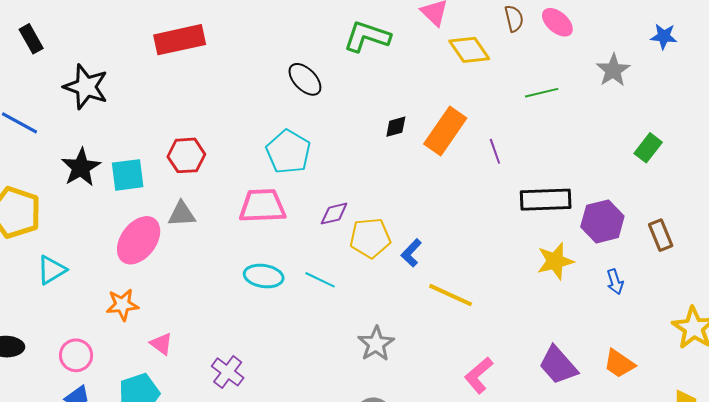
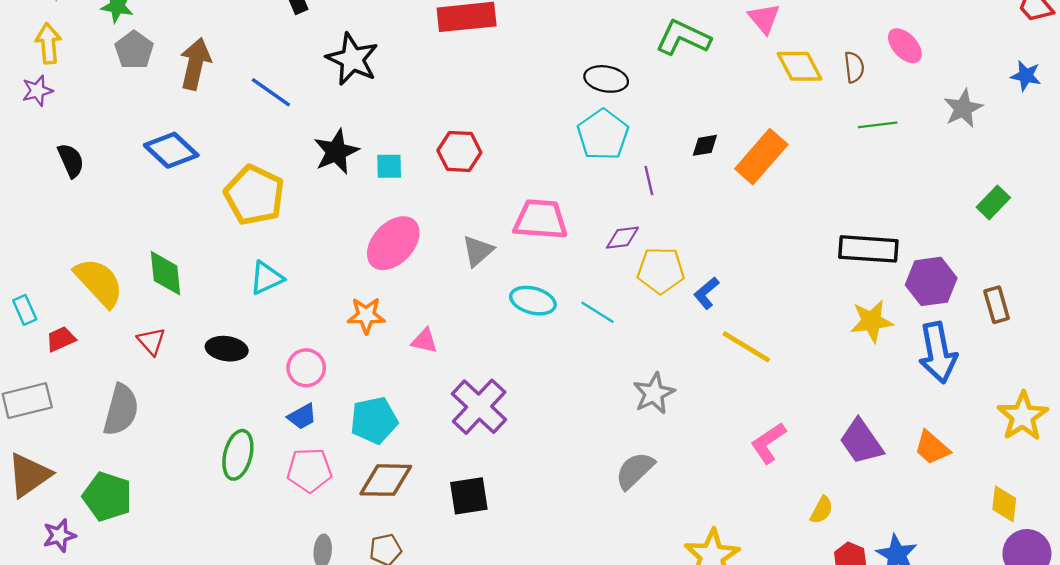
brown semicircle: (514, 19) -> (854, 67), moved
black ellipse: (305, 79) -> (606, 79), turned -42
purple line: (495, 151) -> (649, 180), moved
cyan pentagon: (288, 152) -> (603, 135), moved
cyan square: (128, 175) -> (389, 166), size x0.7
gray triangle: (182, 214) -> (478, 251), moved, turned -44
cyan triangle: (52, 270) -> (266, 278), moved
blue arrow: (615, 282) -> (938, 353), size x2.0
pink triangle: (161, 344) -> (425, 341), moved, turned -30
purple cross: (228, 372) -> (479, 407), size x1.5

